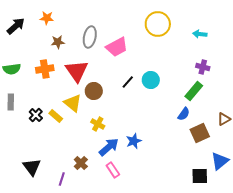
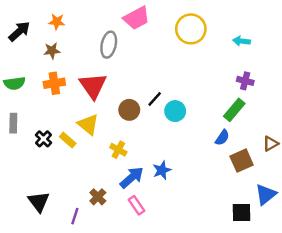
brown star: (58, 42) -> (52, 51), moved
pink trapezoid: (117, 47) -> (136, 18), moved
cyan circle: (151, 80) -> (175, 111), moved
brown circle: (94, 91) -> (129, 110), moved

